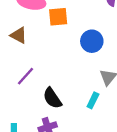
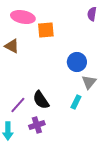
blue circle: (92, 41) -> (77, 62), moved
purple line: (26, 76) -> (18, 105), moved

